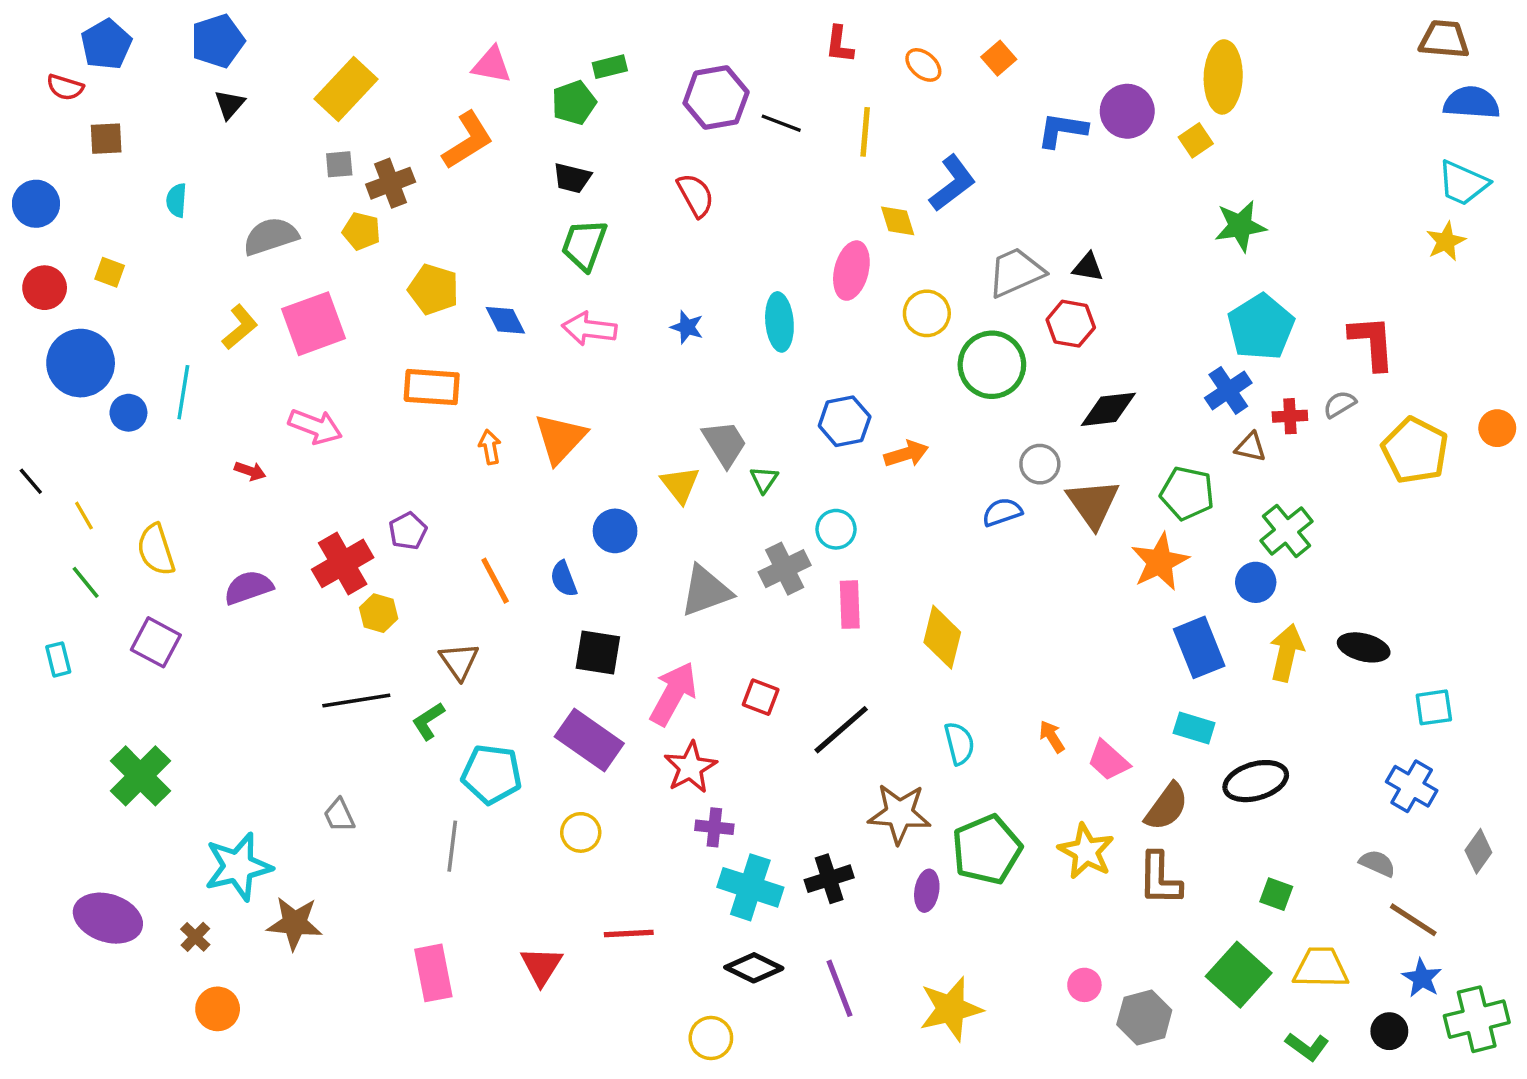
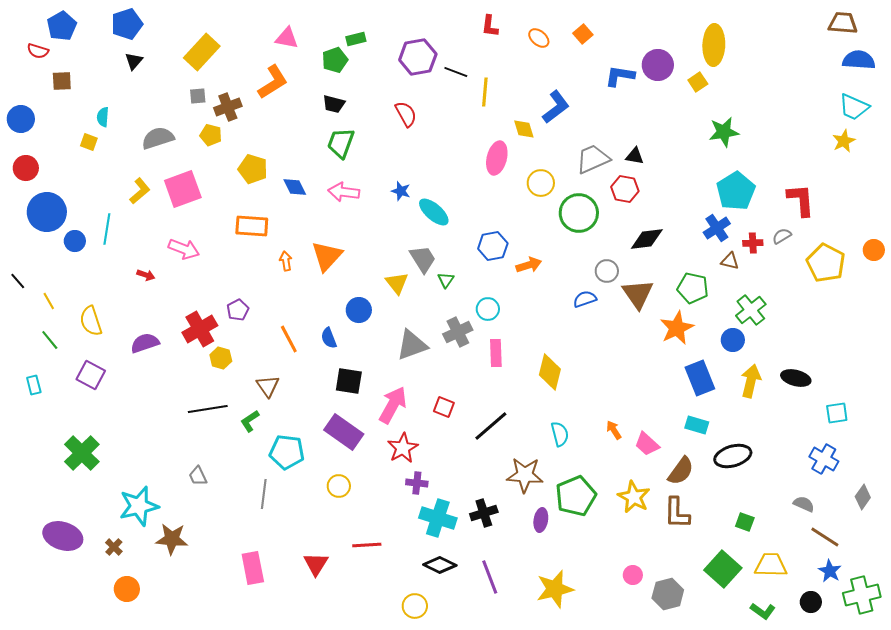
yellow line: (865, 132) -> (485, 92), moved
yellow square: (110, 272) -> (89, 142), moved
cyan ellipse: (779, 322) -> (434, 212), moved, turned -44

